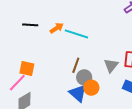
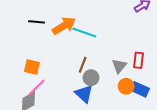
orange arrow: (57, 28) -> (64, 26), size x1.6
pink line: (17, 83) -> (37, 87), moved
orange circle: (91, 88) -> (126, 86), moved

